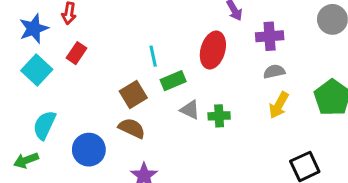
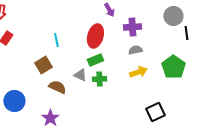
green rectangle: (173, 81) -> (95, 60), moved
yellow arrow: (279, 105) -> (138, 72), turned -138
brown semicircle: (132, 128) -> (57, 87), moved

